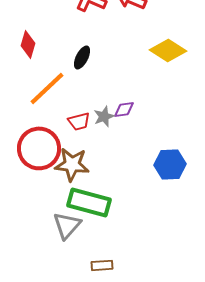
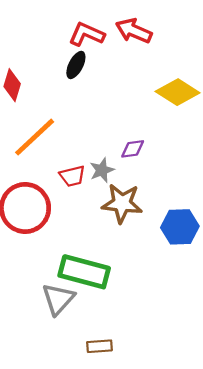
black ellipse: (82, 57) -> (76, 65), moved
purple diamond: (124, 109) -> (133, 149), moved
brown star: (72, 164) -> (122, 203), moved

